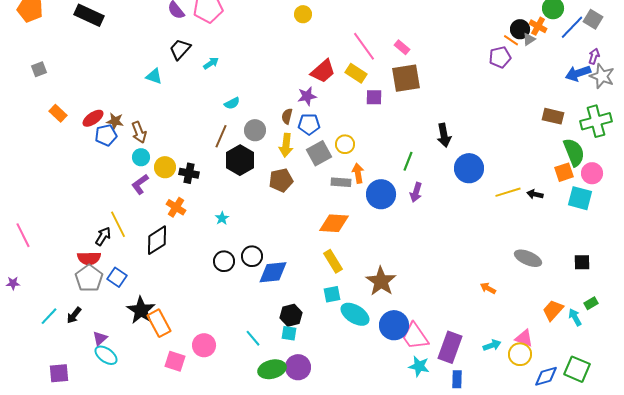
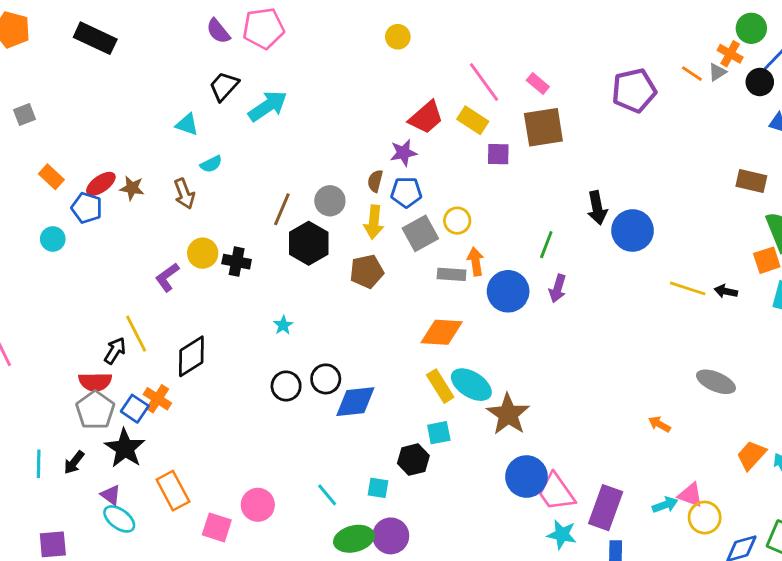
black circle: (520, 29) -> (760, 82), moved
purple pentagon: (500, 57) -> (634, 91), moved, size x1.4
cyan arrow: (211, 63) -> (268, 106), size x1.8
cyan semicircle: (232, 103) -> (211, 164), moved
brown arrow: (139, 132) -> (184, 194), moved
blue pentagon: (106, 135) -> (87, 208), moved, turned 30
cyan circle: (141, 157) -> (53, 239), moved
blue circle: (469, 168) -> (633, 230), moved
yellow line: (508, 192) -> (688, 288), turned 35
orange cross: (176, 207) -> (157, 399), moved
black star: (141, 310) -> (125, 448), moved
cyan ellipse: (355, 314) -> (471, 385), moved
black hexagon: (291, 315) -> (413, 460), moved
cyan line: (49, 316) -> (39, 464), turned -42
orange rectangle: (159, 323) -> (173, 491), moved
purple triangle: (100, 338) -> (111, 495), turned -42
pink triangle: (524, 338) -> (690, 495), moved

